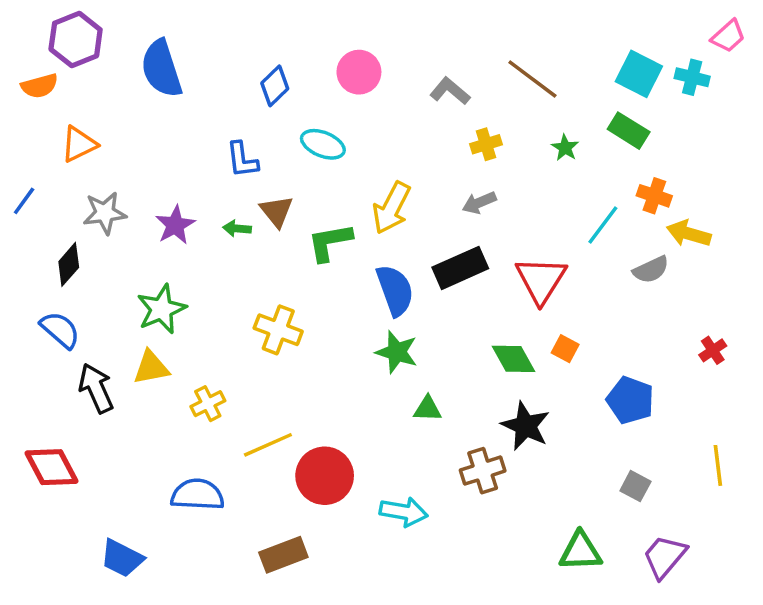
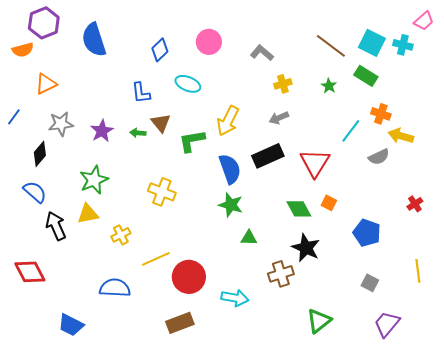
brown line: (532, 79) -> (331, 46), moved
green triangle: (581, 551) -> (319, 321), moved, turned -36
brown rectangle: (283, 555) -> (180, 323), moved

